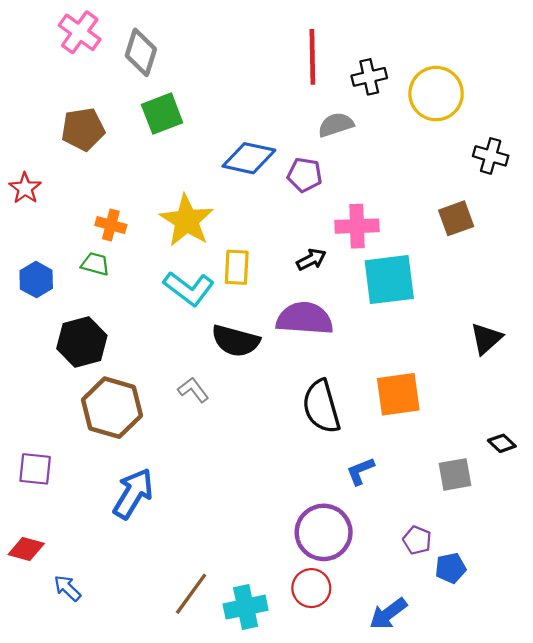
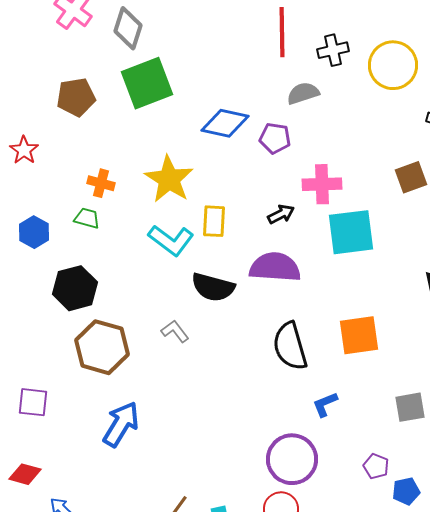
green square: (162, 114) -> (147, 83), size x1.4

